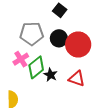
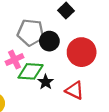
black circle: (59, 38) -> (49, 41), moved
green diamond: (36, 67) -> (31, 71), turned 35

